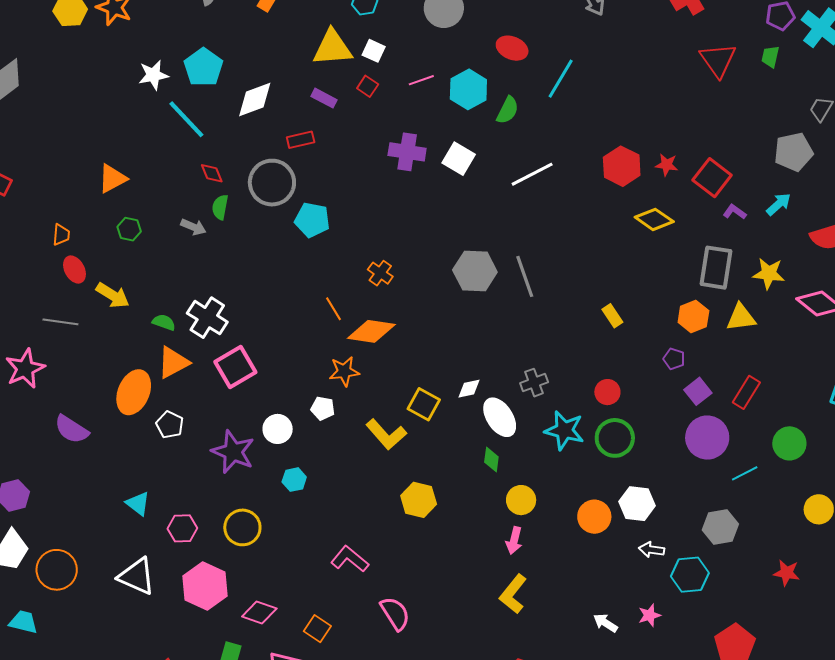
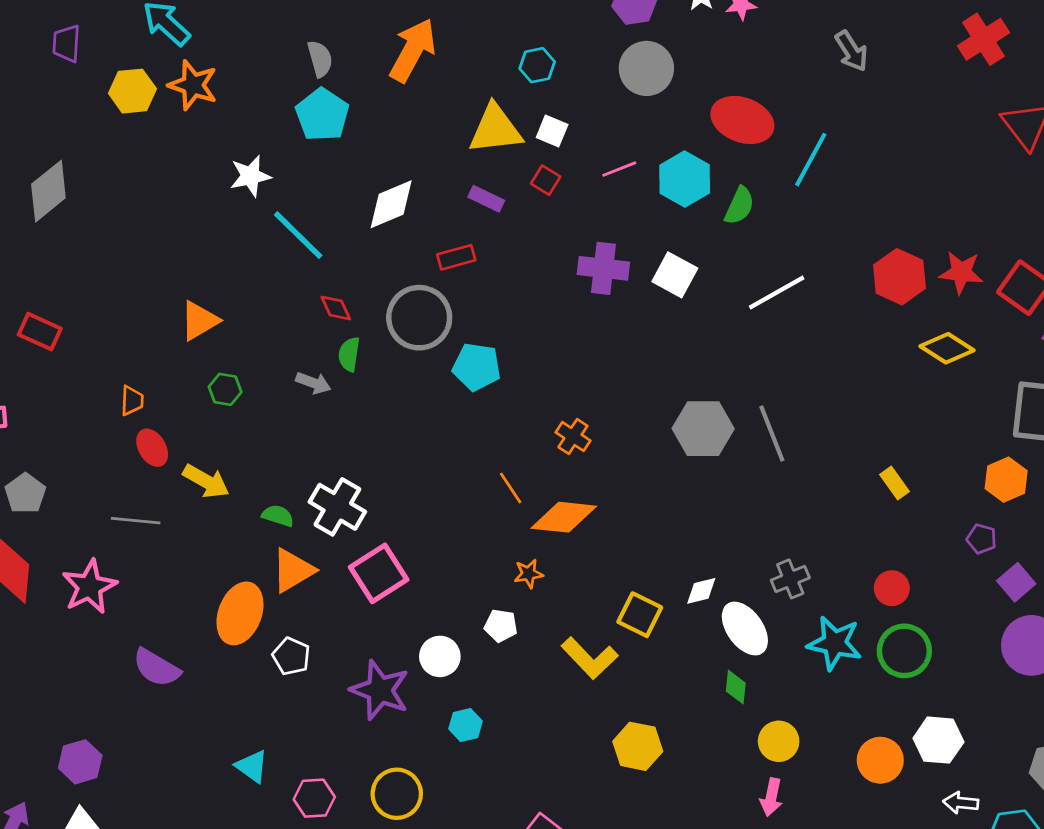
red ellipse: (512, 48) -> (742, 120), size x1.4
cyan pentagon: (203, 67) -> (322, 115), moved
red star: (667, 165) -> (961, 272), size x1.4
orange star: (344, 371) -> (529, 574), size x0.7

